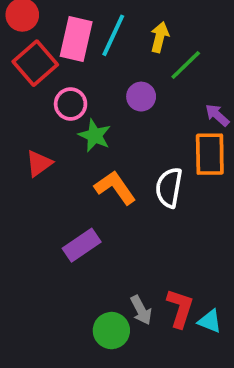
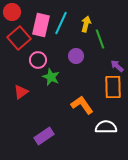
green line: (186, 65) -> (100, 39), turned -66
orange L-shape: (115, 188) -> (82, 105), moved
white semicircle: (169, 188) -> (106, 127), moved, turned 80

